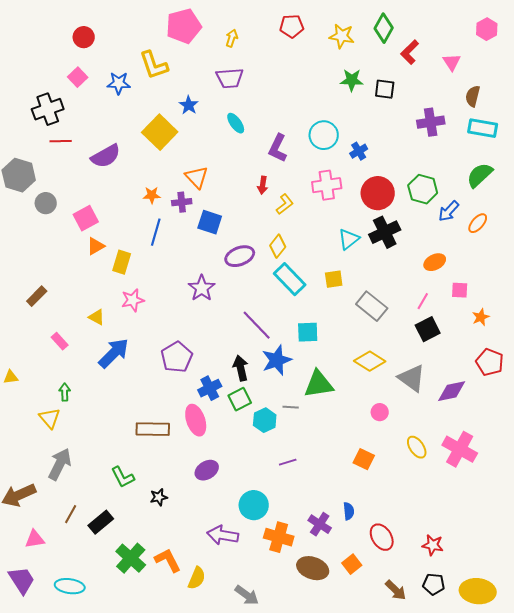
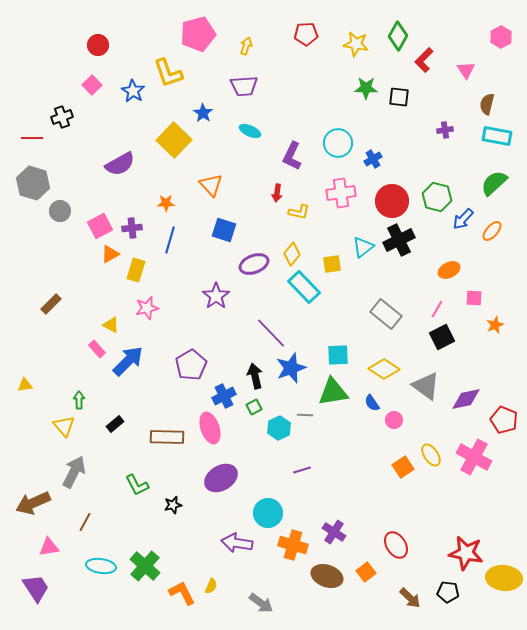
blue star: (119, 83) -> (133, 91), turned 30
black cross: (48, 109) -> (62, 117), size x0.7
purple cross: (431, 122) -> (445, 130), size x0.6
cyan ellipse: (236, 123) -> (250, 131), turned -30
red line: (61, 141) -> (32, 138), moved
purple cross: (182, 202) -> (132, 228), moved
yellow L-shape: (285, 204) -> (299, 212), turned 50
yellow square: (334, 279) -> (332, 264), moved
cyan square: (308, 332) -> (338, 355), moved
pink rectangle: (60, 341) -> (97, 349), moved
red pentagon: (490, 362) -> (504, 420), moved
green square: (240, 399) -> (254, 407), size x0.7
orange square: (364, 459) -> (403, 467), moved, turned 30
purple ellipse: (207, 470) -> (221, 478), size x1.4
blue semicircle: (349, 511) -> (372, 403), moved, turned 150
black rectangle: (101, 522) -> (115, 424), moved, size x0.7
red star: (433, 545) -> (466, 553), moved, size x1.6
orange L-shape: (168, 560) -> (182, 593), moved
yellow semicircle: (197, 578) -> (211, 586), size x0.7
cyan ellipse: (70, 586) -> (101, 566), moved
yellow ellipse: (478, 591) -> (504, 578), moved

